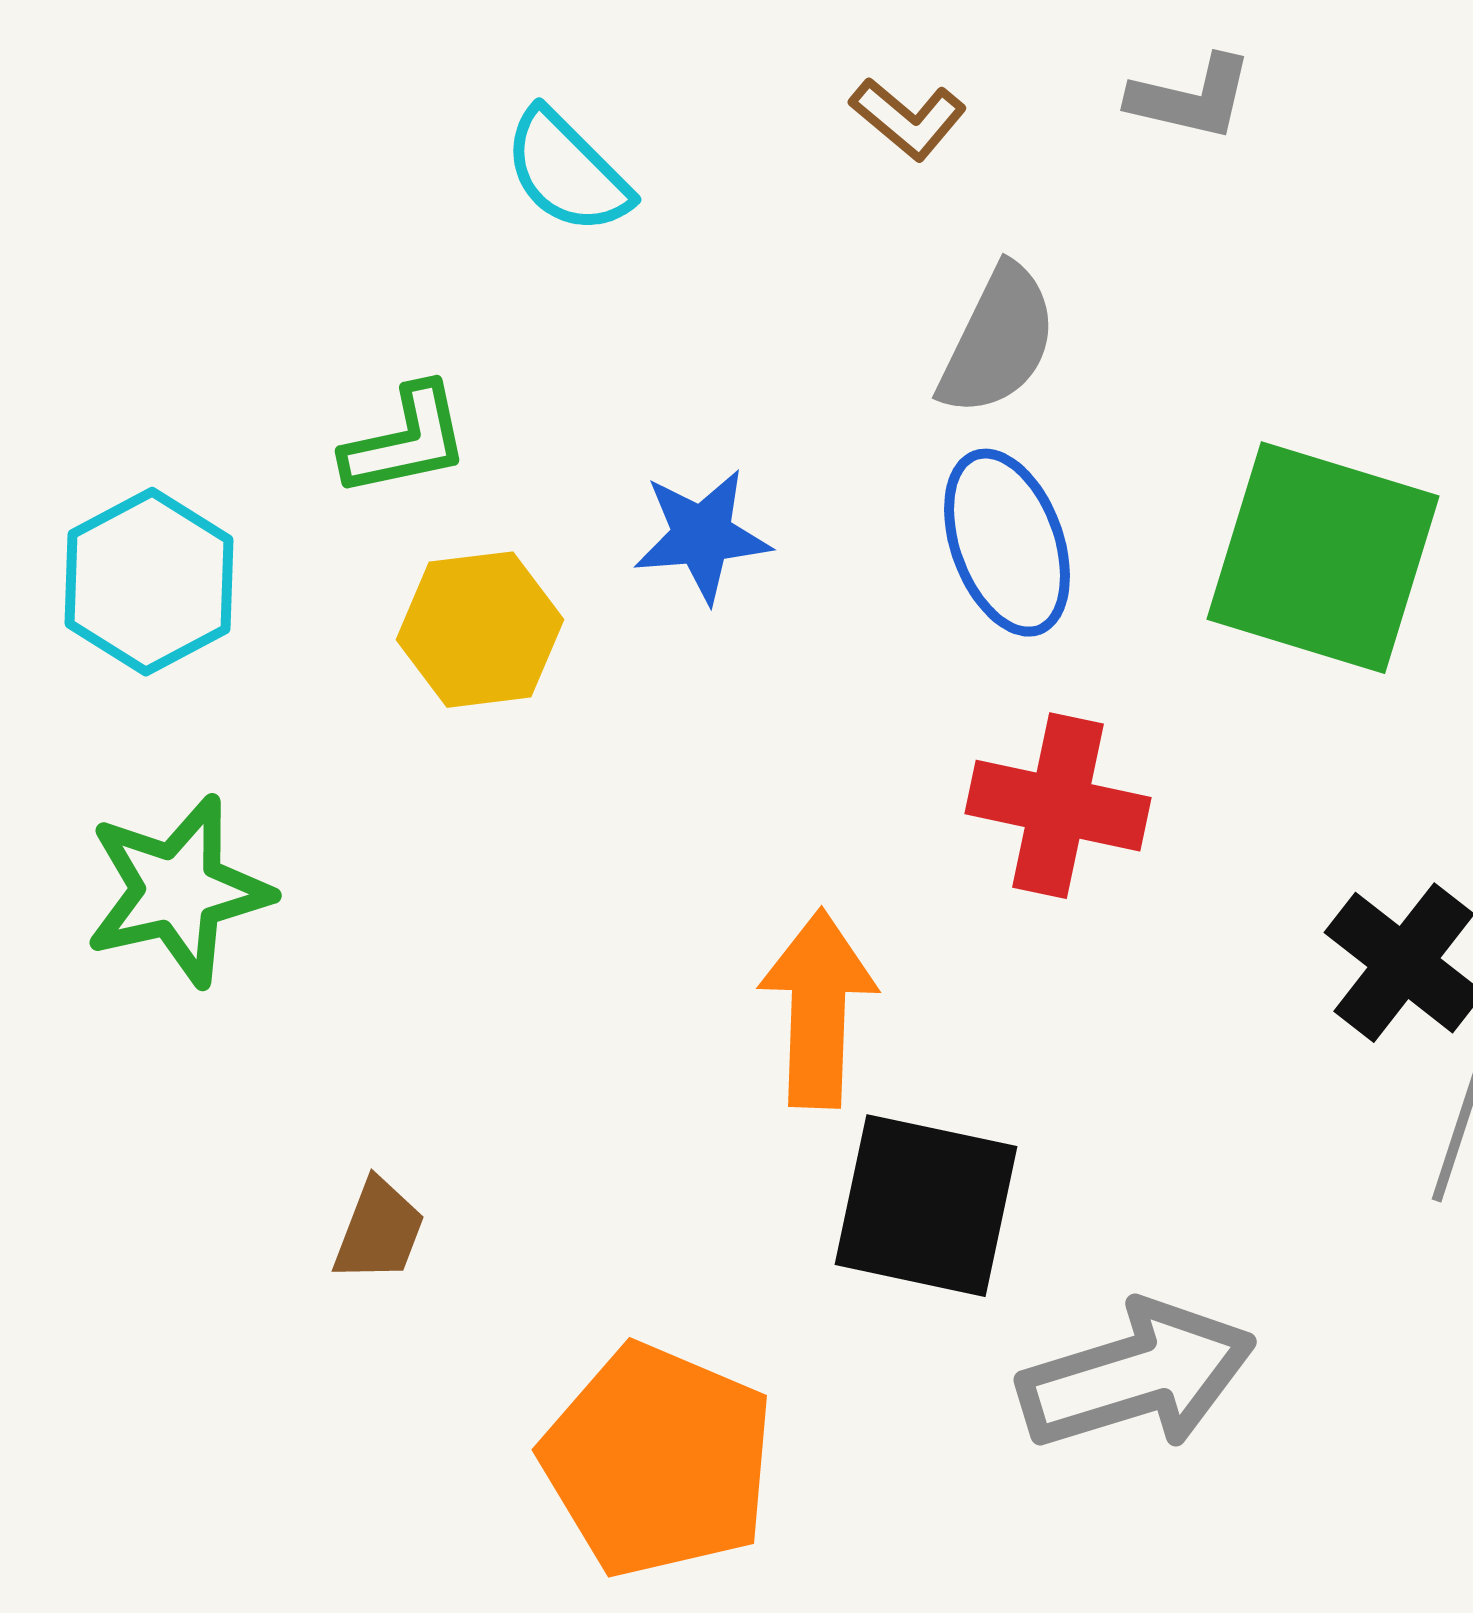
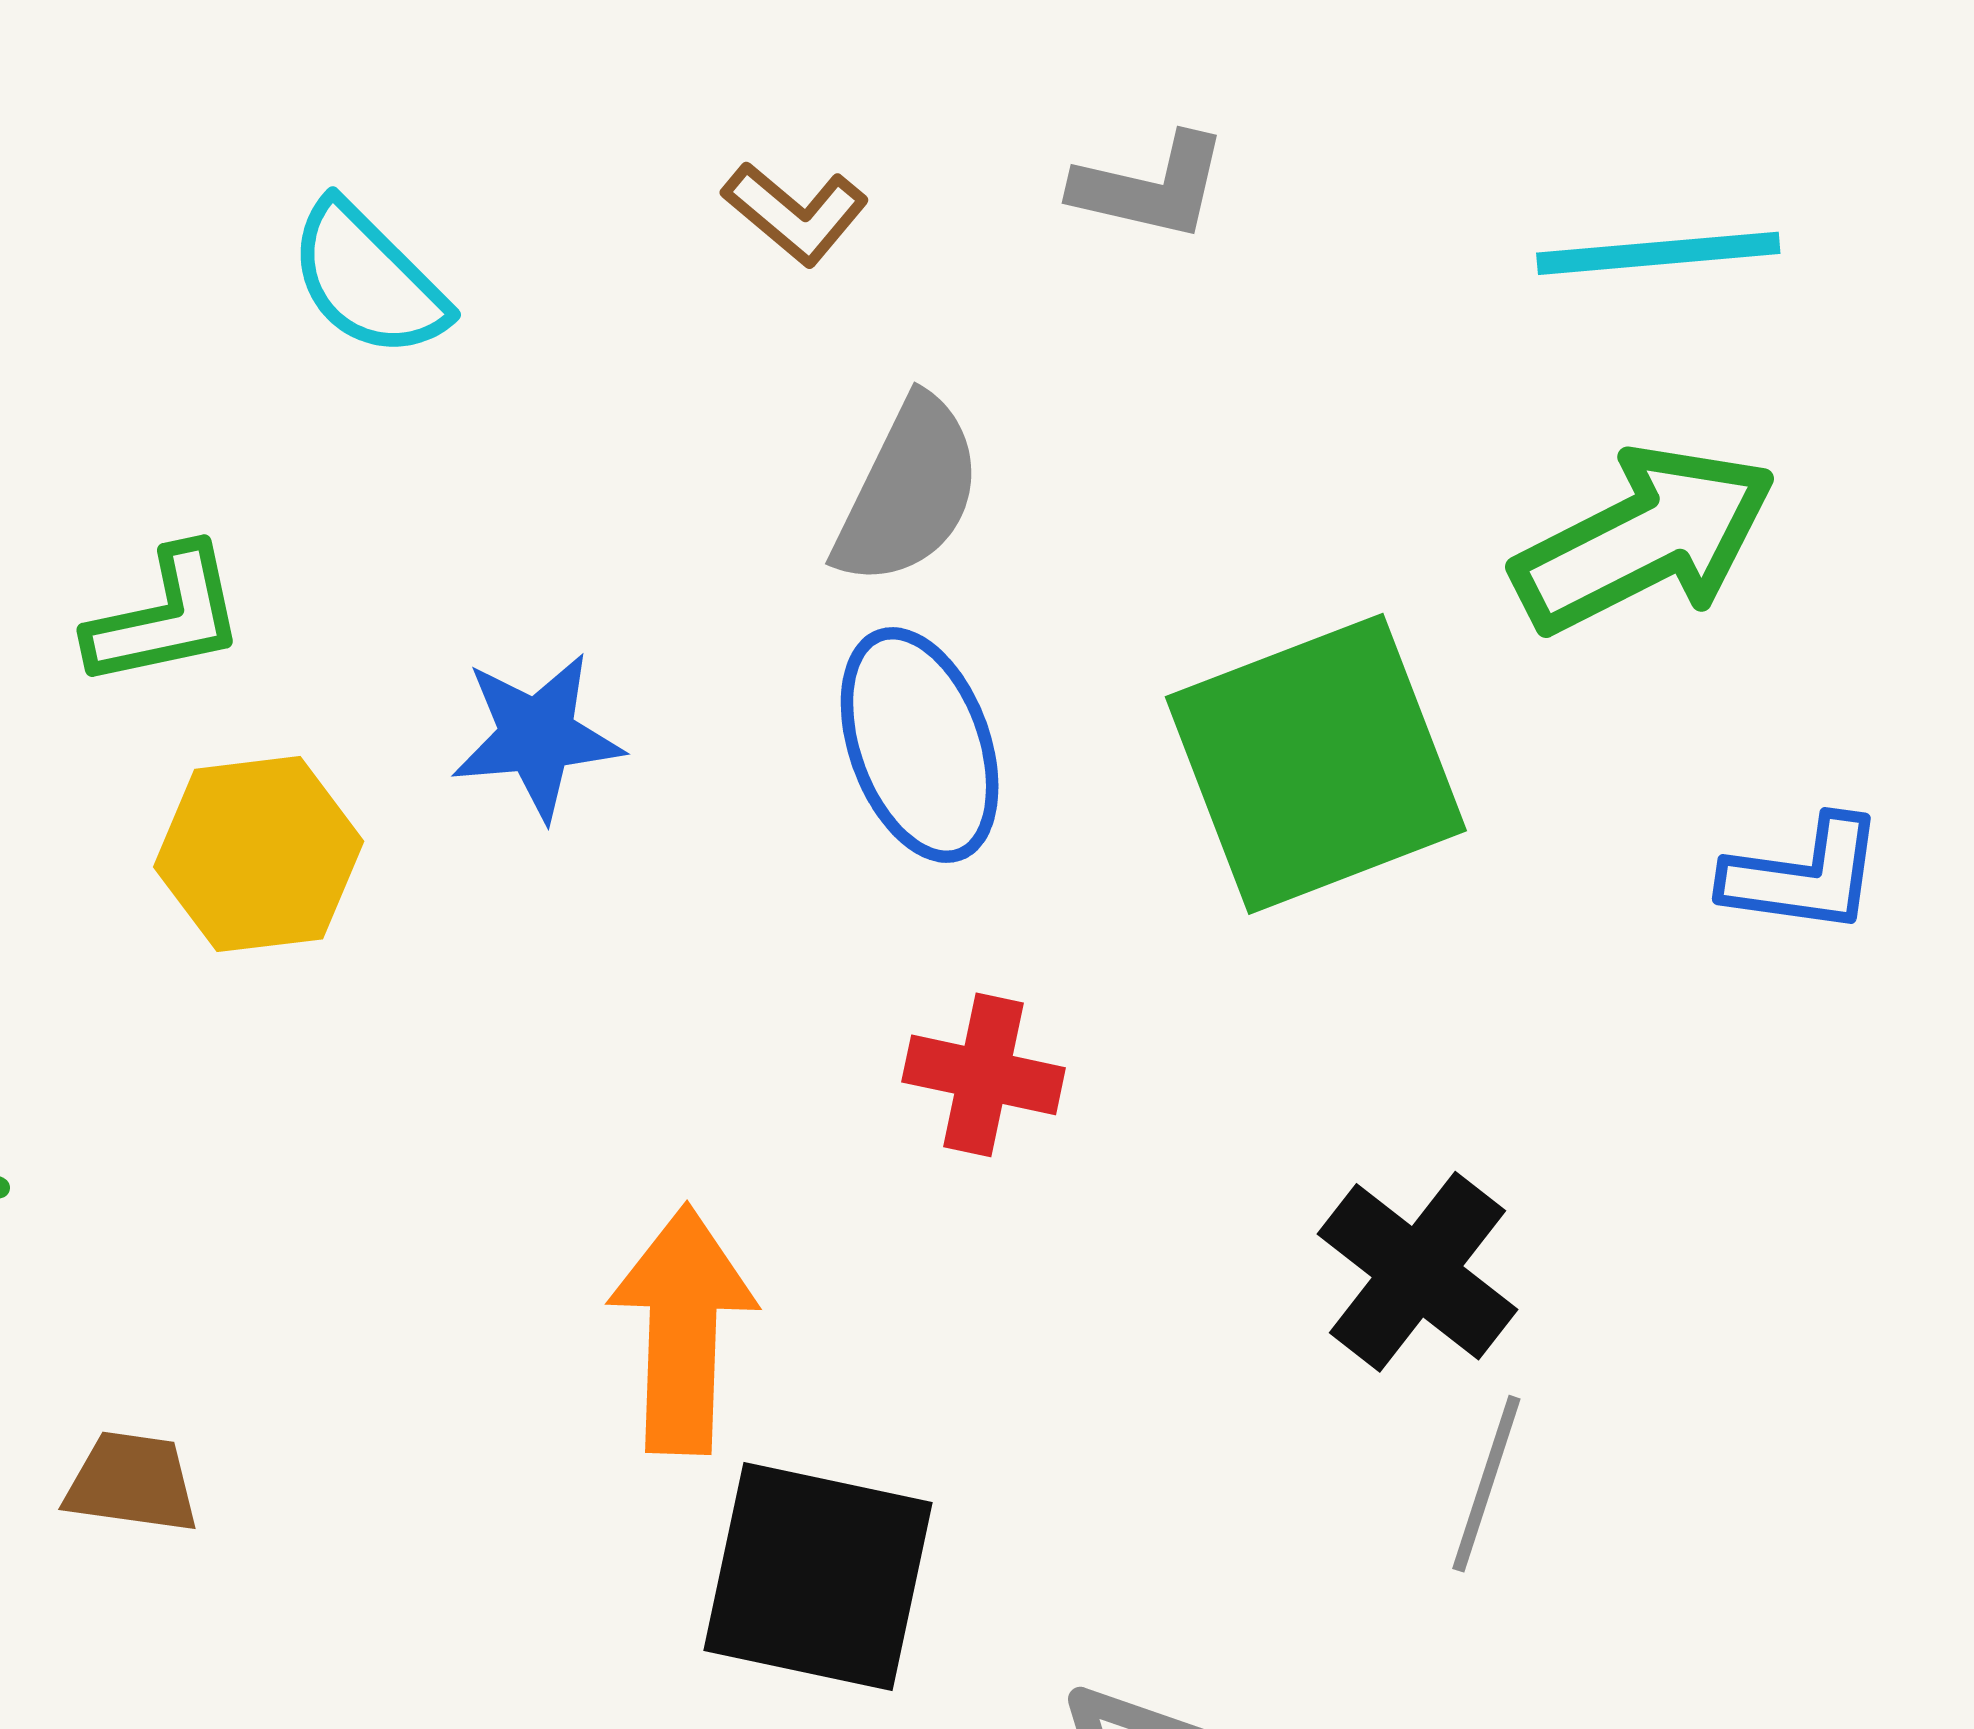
green square: (1323, 558) -> (1316, 764), turned -38
red cross: (1058, 806) -> (984, 1075), size x0.7
brown trapezoid: (379, 1231) -> (132, 1482), moved, turned -103

